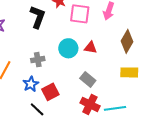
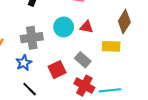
gray cross: (38, 60) -> (32, 38), size x1.5
yellow rectangle: (129, 72) -> (111, 46), moved
red square: (50, 92) -> (57, 70), moved

